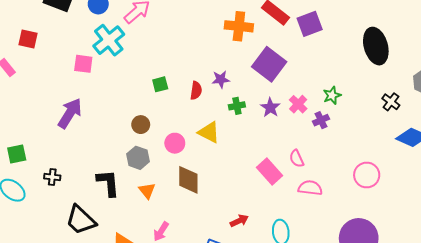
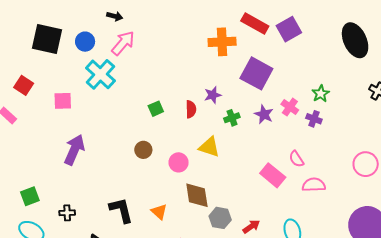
red square: (28, 39) -> (24, 85), turned 30
pink square: (83, 64) -> (63, 101), moved
purple cross: (321, 120) -> (314, 119), turned -35
gray hexagon: (138, 158) -> (220, 218), moved

